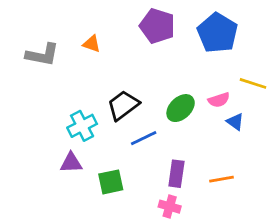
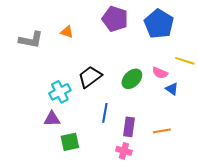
pink semicircle: (219, 100) -> (160, 73), turned 42
blue line: (144, 138) -> (105, 113), moved, turned -54
green square: (111, 182) -> (70, 142), moved

